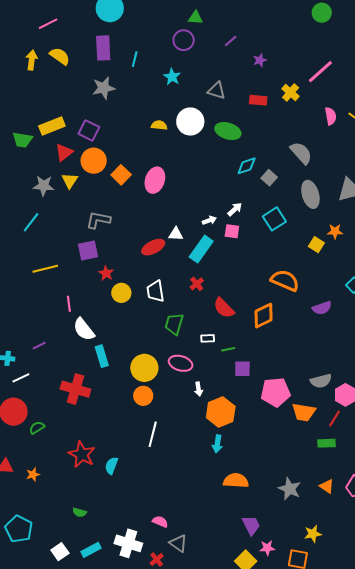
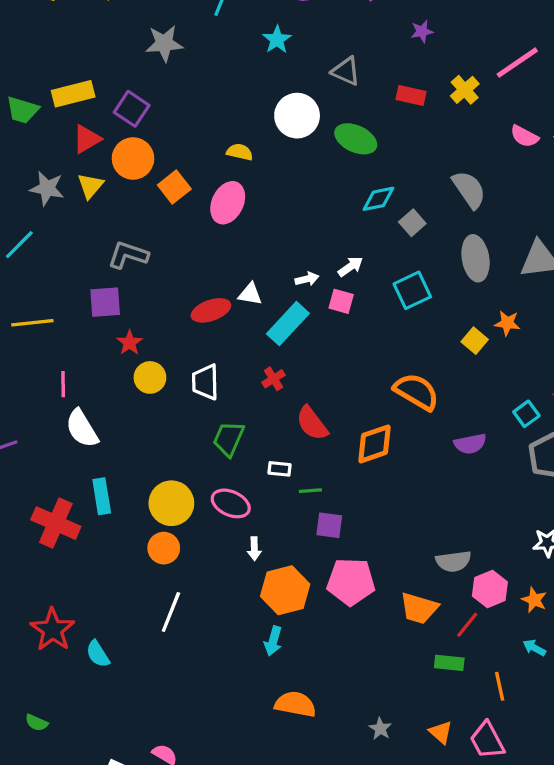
pink semicircle: (331, 116) -> (524, 136), turned 120
yellow semicircle: (159, 125) -> (240, 152), moved
cyan rectangle: (102, 356) -> (102, 496), moved
pink pentagon: (275, 392) -> (351, 582), moved
cyan semicircle: (111, 466) -> (98, 654), turned -60
gray star: (290, 489) -> (380, 729), size x0.6

